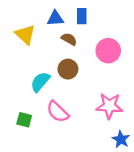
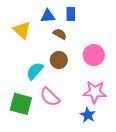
pink circle: (108, 51) -> (94, 55), moved
green square: (24, 120) -> (21, 104), size x1.6
blue star: (121, 139) -> (88, 115), moved

